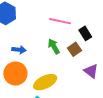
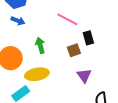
green arrow: (54, 46) -> (40, 45), moved
blue arrow: (19, 50) -> (18, 21), moved

